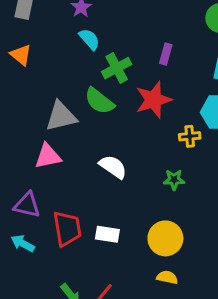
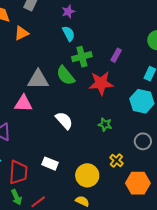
orange triangle: (21, 55) -> (21, 33), turned 42
yellow cross: (190, 136) -> (116, 160), moved, turned 32
green star: (174, 180) -> (105, 125), moved
red trapezoid: (67, 229) -> (18, 172), moved

